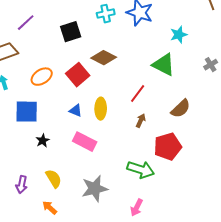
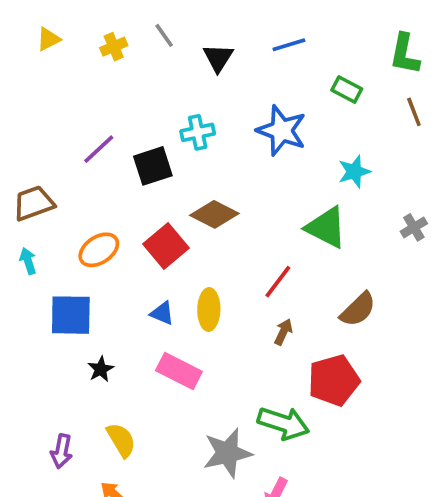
cyan cross: (106, 14) -> (198, 132), moved
purple line: (26, 23) -> (99, 149), moved
gray star: (95, 189) -> (227, 453), moved

